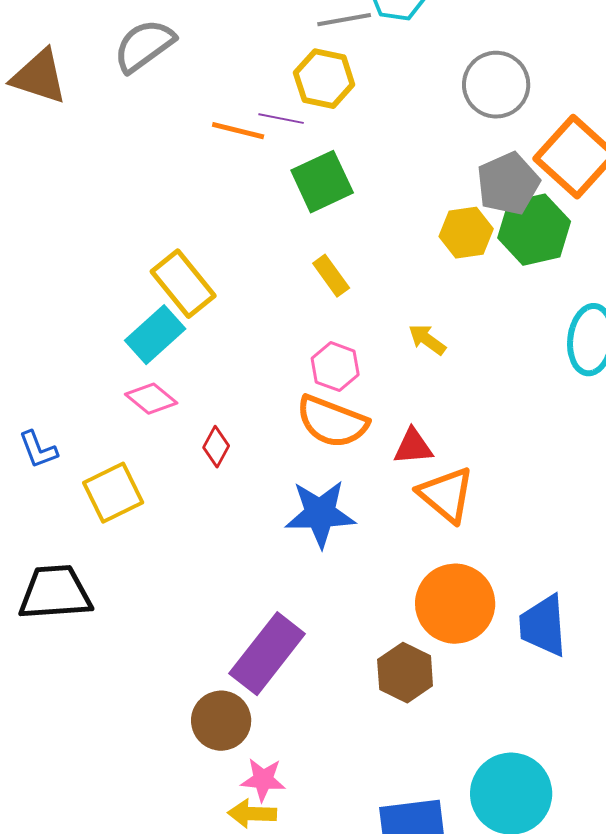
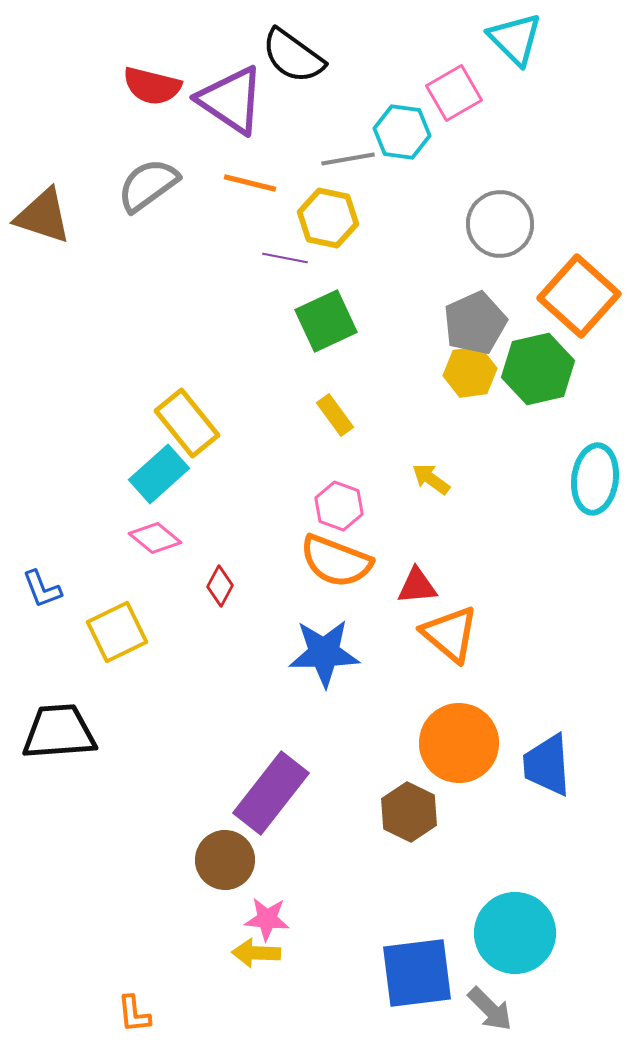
orange line: (238, 131) -> (250, 183), moved
gray pentagon: (508, 184) -> (475, 323), moved

